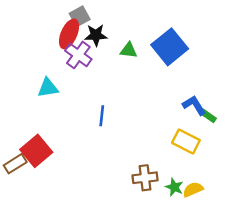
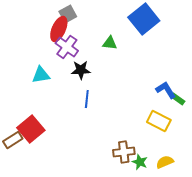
black star: (96, 35) -> (81, 70), moved
blue square: (170, 47) -> (144, 19), moved
green star: (174, 187) -> (140, 162), moved

